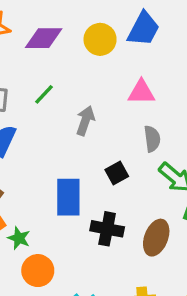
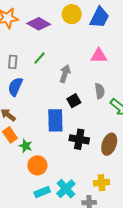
purple diamond: (44, 38) -> (39, 24), turned 30
yellow circle: (100, 39) -> (72, 14), moved
gray semicircle: (152, 139) -> (100, 91), moved
black square: (117, 173) -> (74, 101), moved

